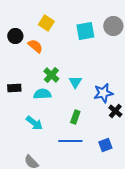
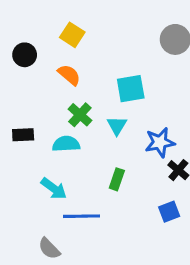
cyan square: (85, 31) -> (131, 89), moved
orange semicircle: (35, 46) -> (69, 75), moved
blue line: (70, 141) -> (81, 216), moved
blue square: (105, 145) -> (169, 212), moved

